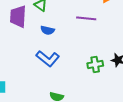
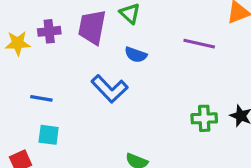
blue L-shape: (48, 59) -> (110, 89), moved

